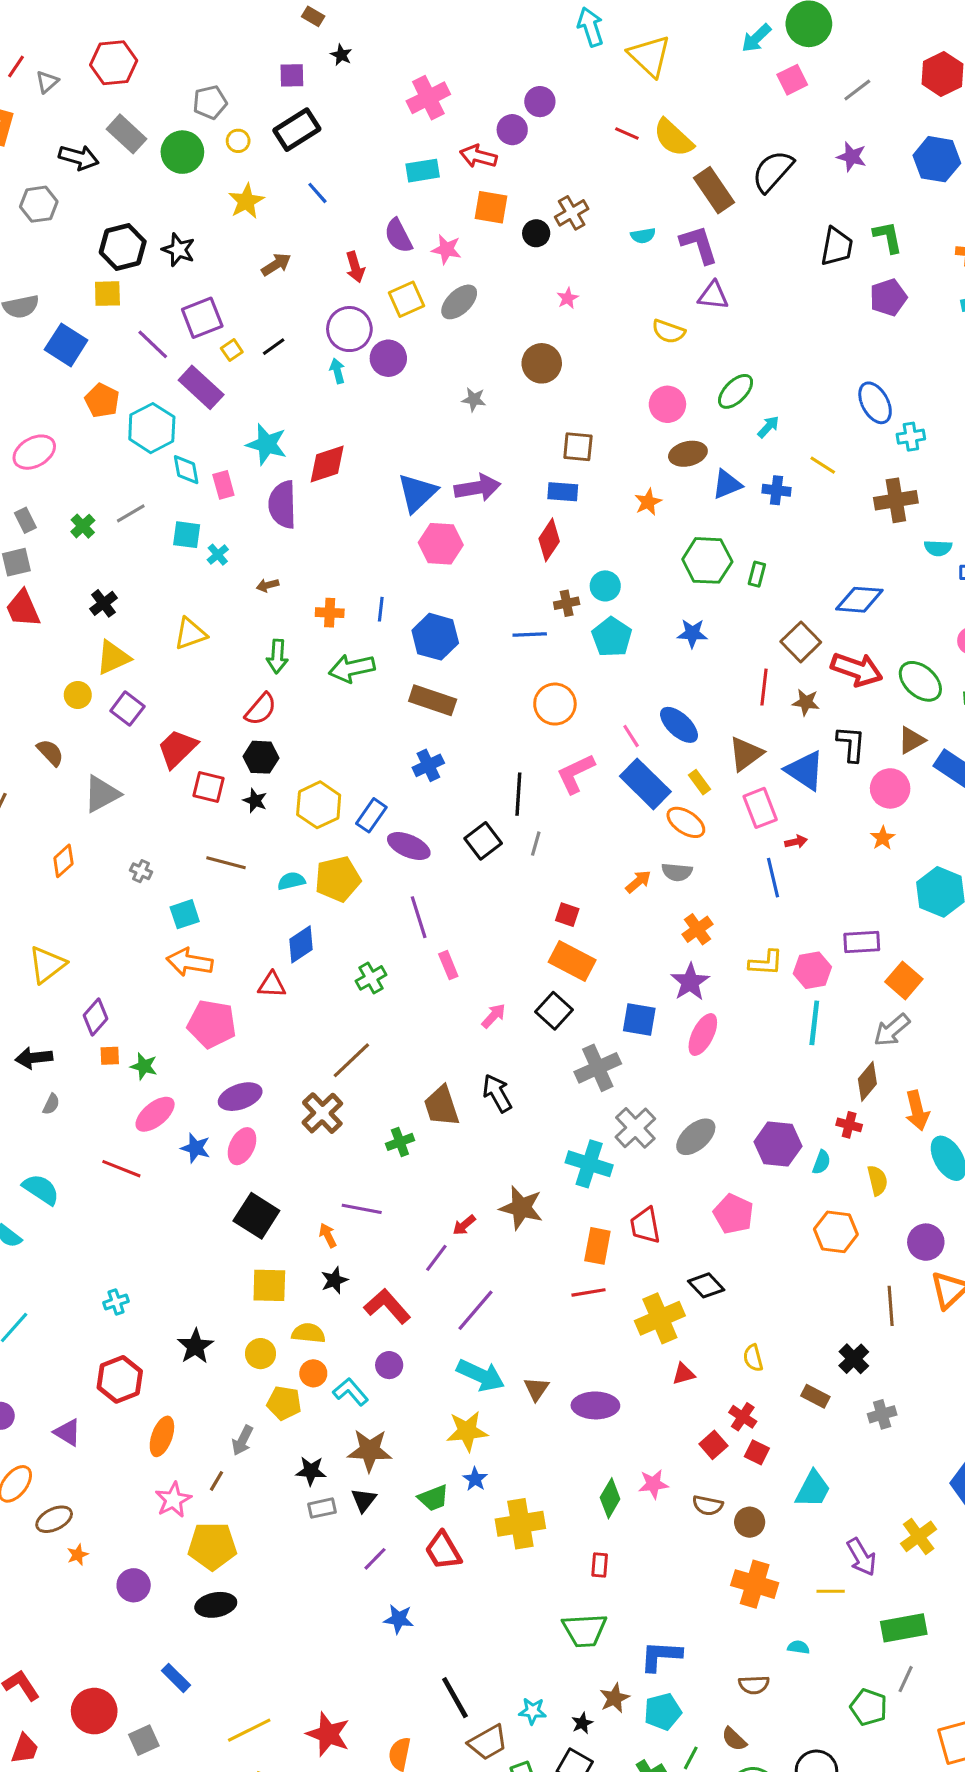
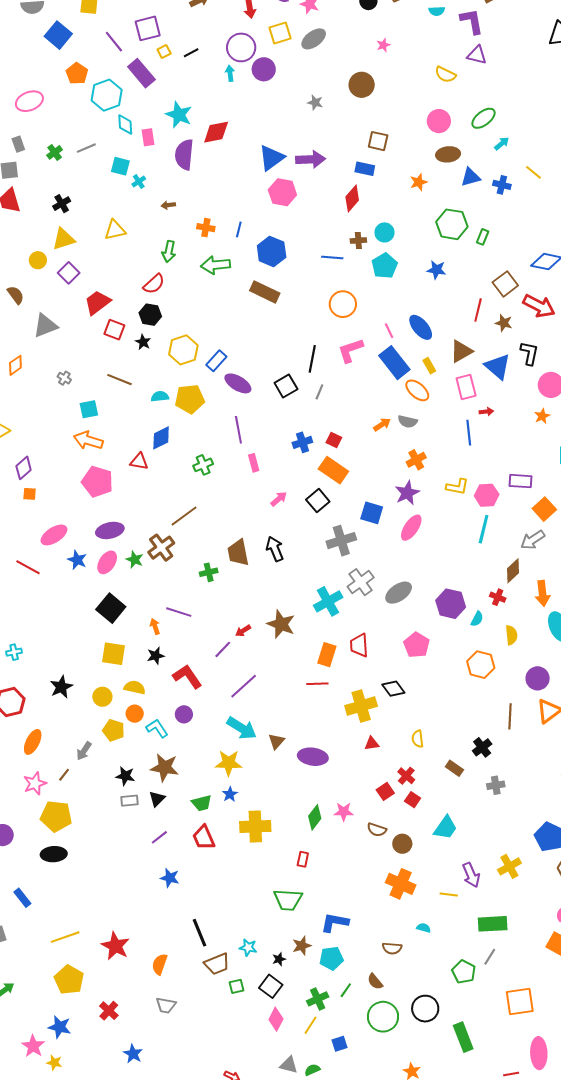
blue cross: (428, 765) -> (302, 442), moved
green star: (144, 1066) -> (135, 560), moved
cyan cross: (589, 1164) -> (328, 601), turned 36

